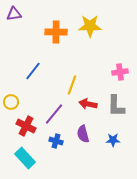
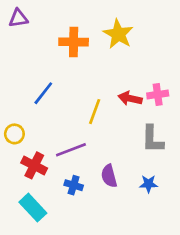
yellow star: (90, 26) -> (118, 34), turned 30
red arrow: (88, 104) -> (130, 98), moved
purple line: (54, 114) -> (71, 150), turned 30

